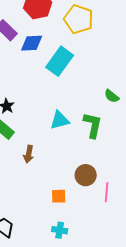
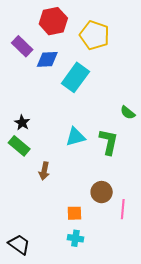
cyan cross: (60, 230) -> (75, 238), moved

